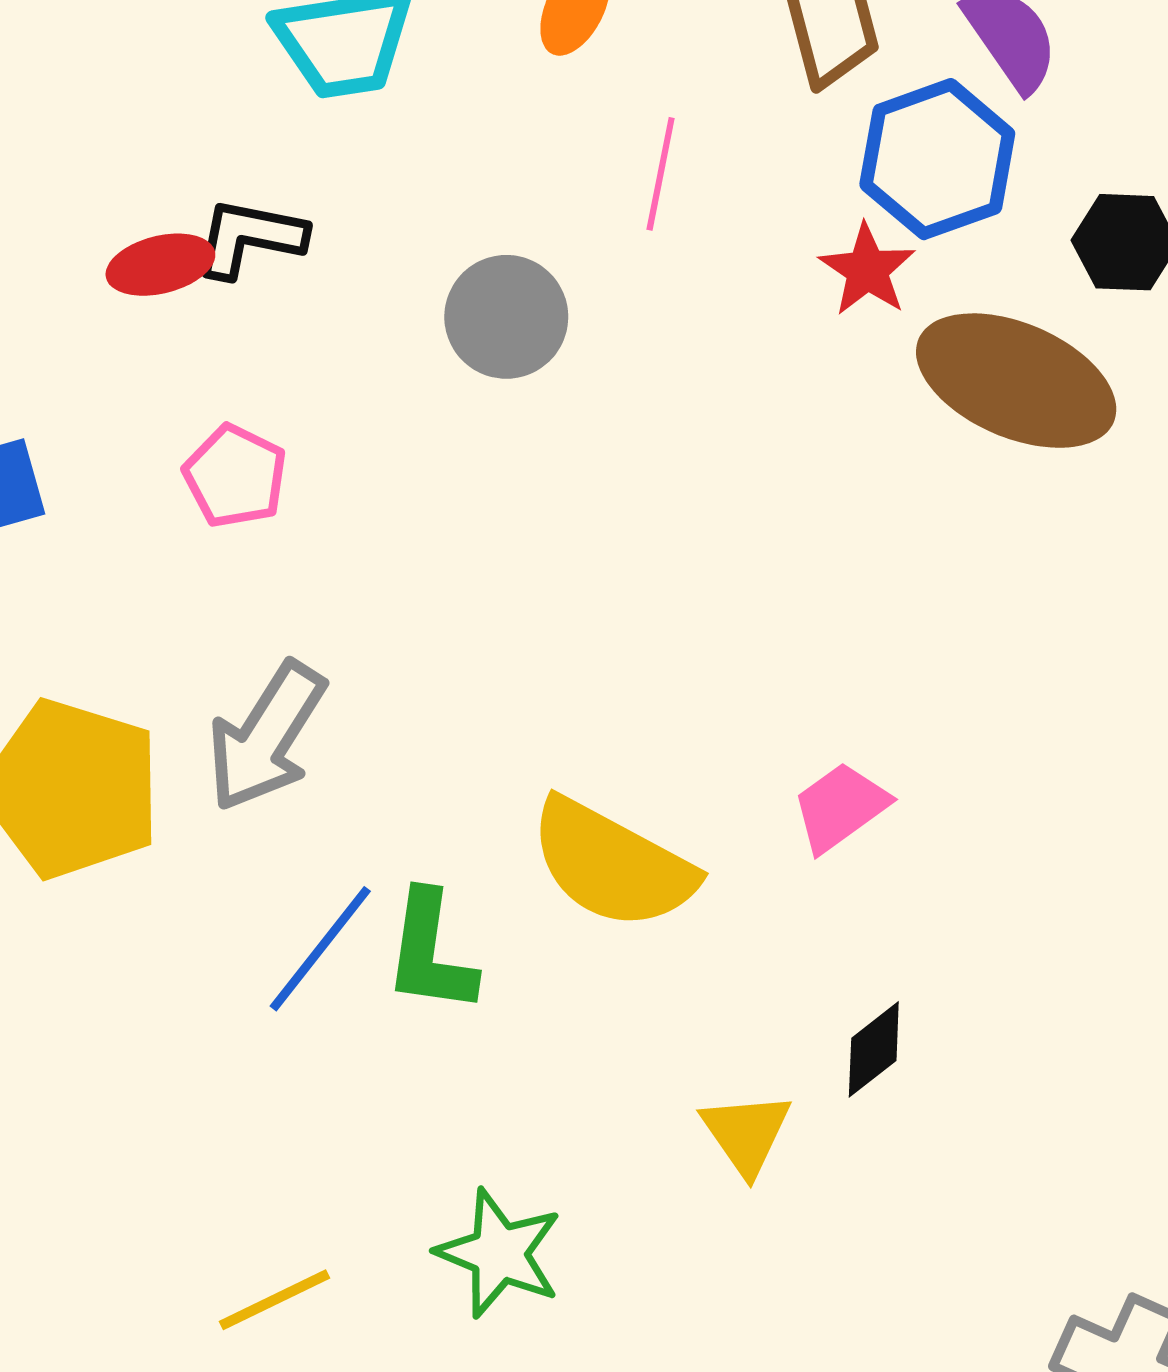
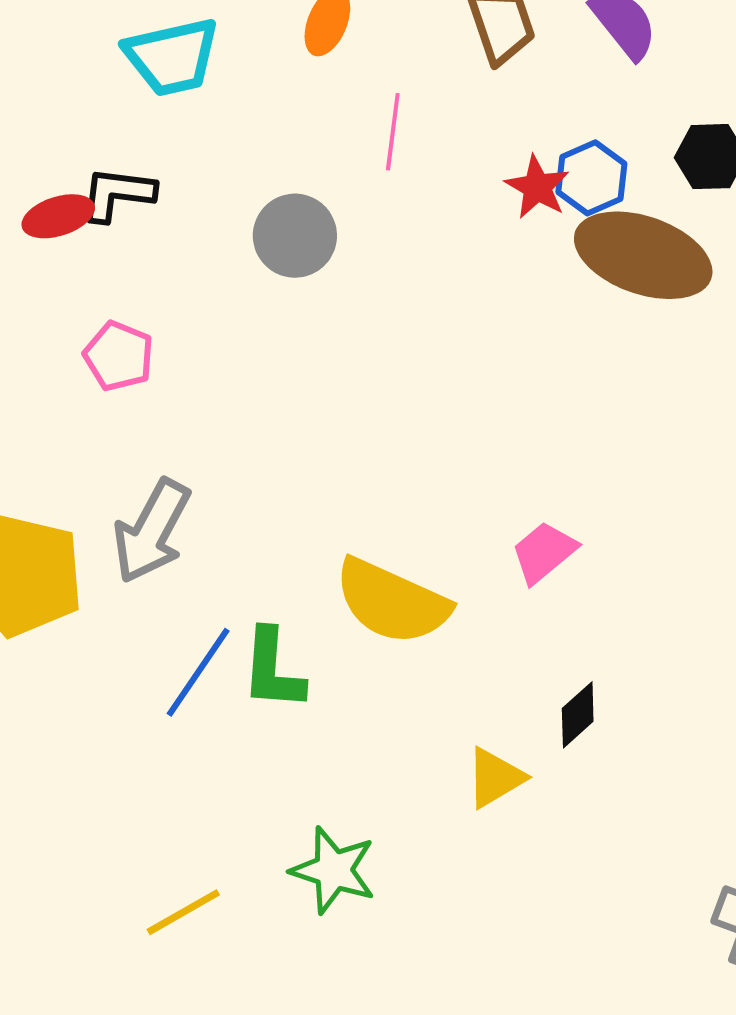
blue hexagon: (937, 159) -> (591, 178), moved, size x0.7
yellow triangle: (746, 1133) -> (495, 778), turned 38

